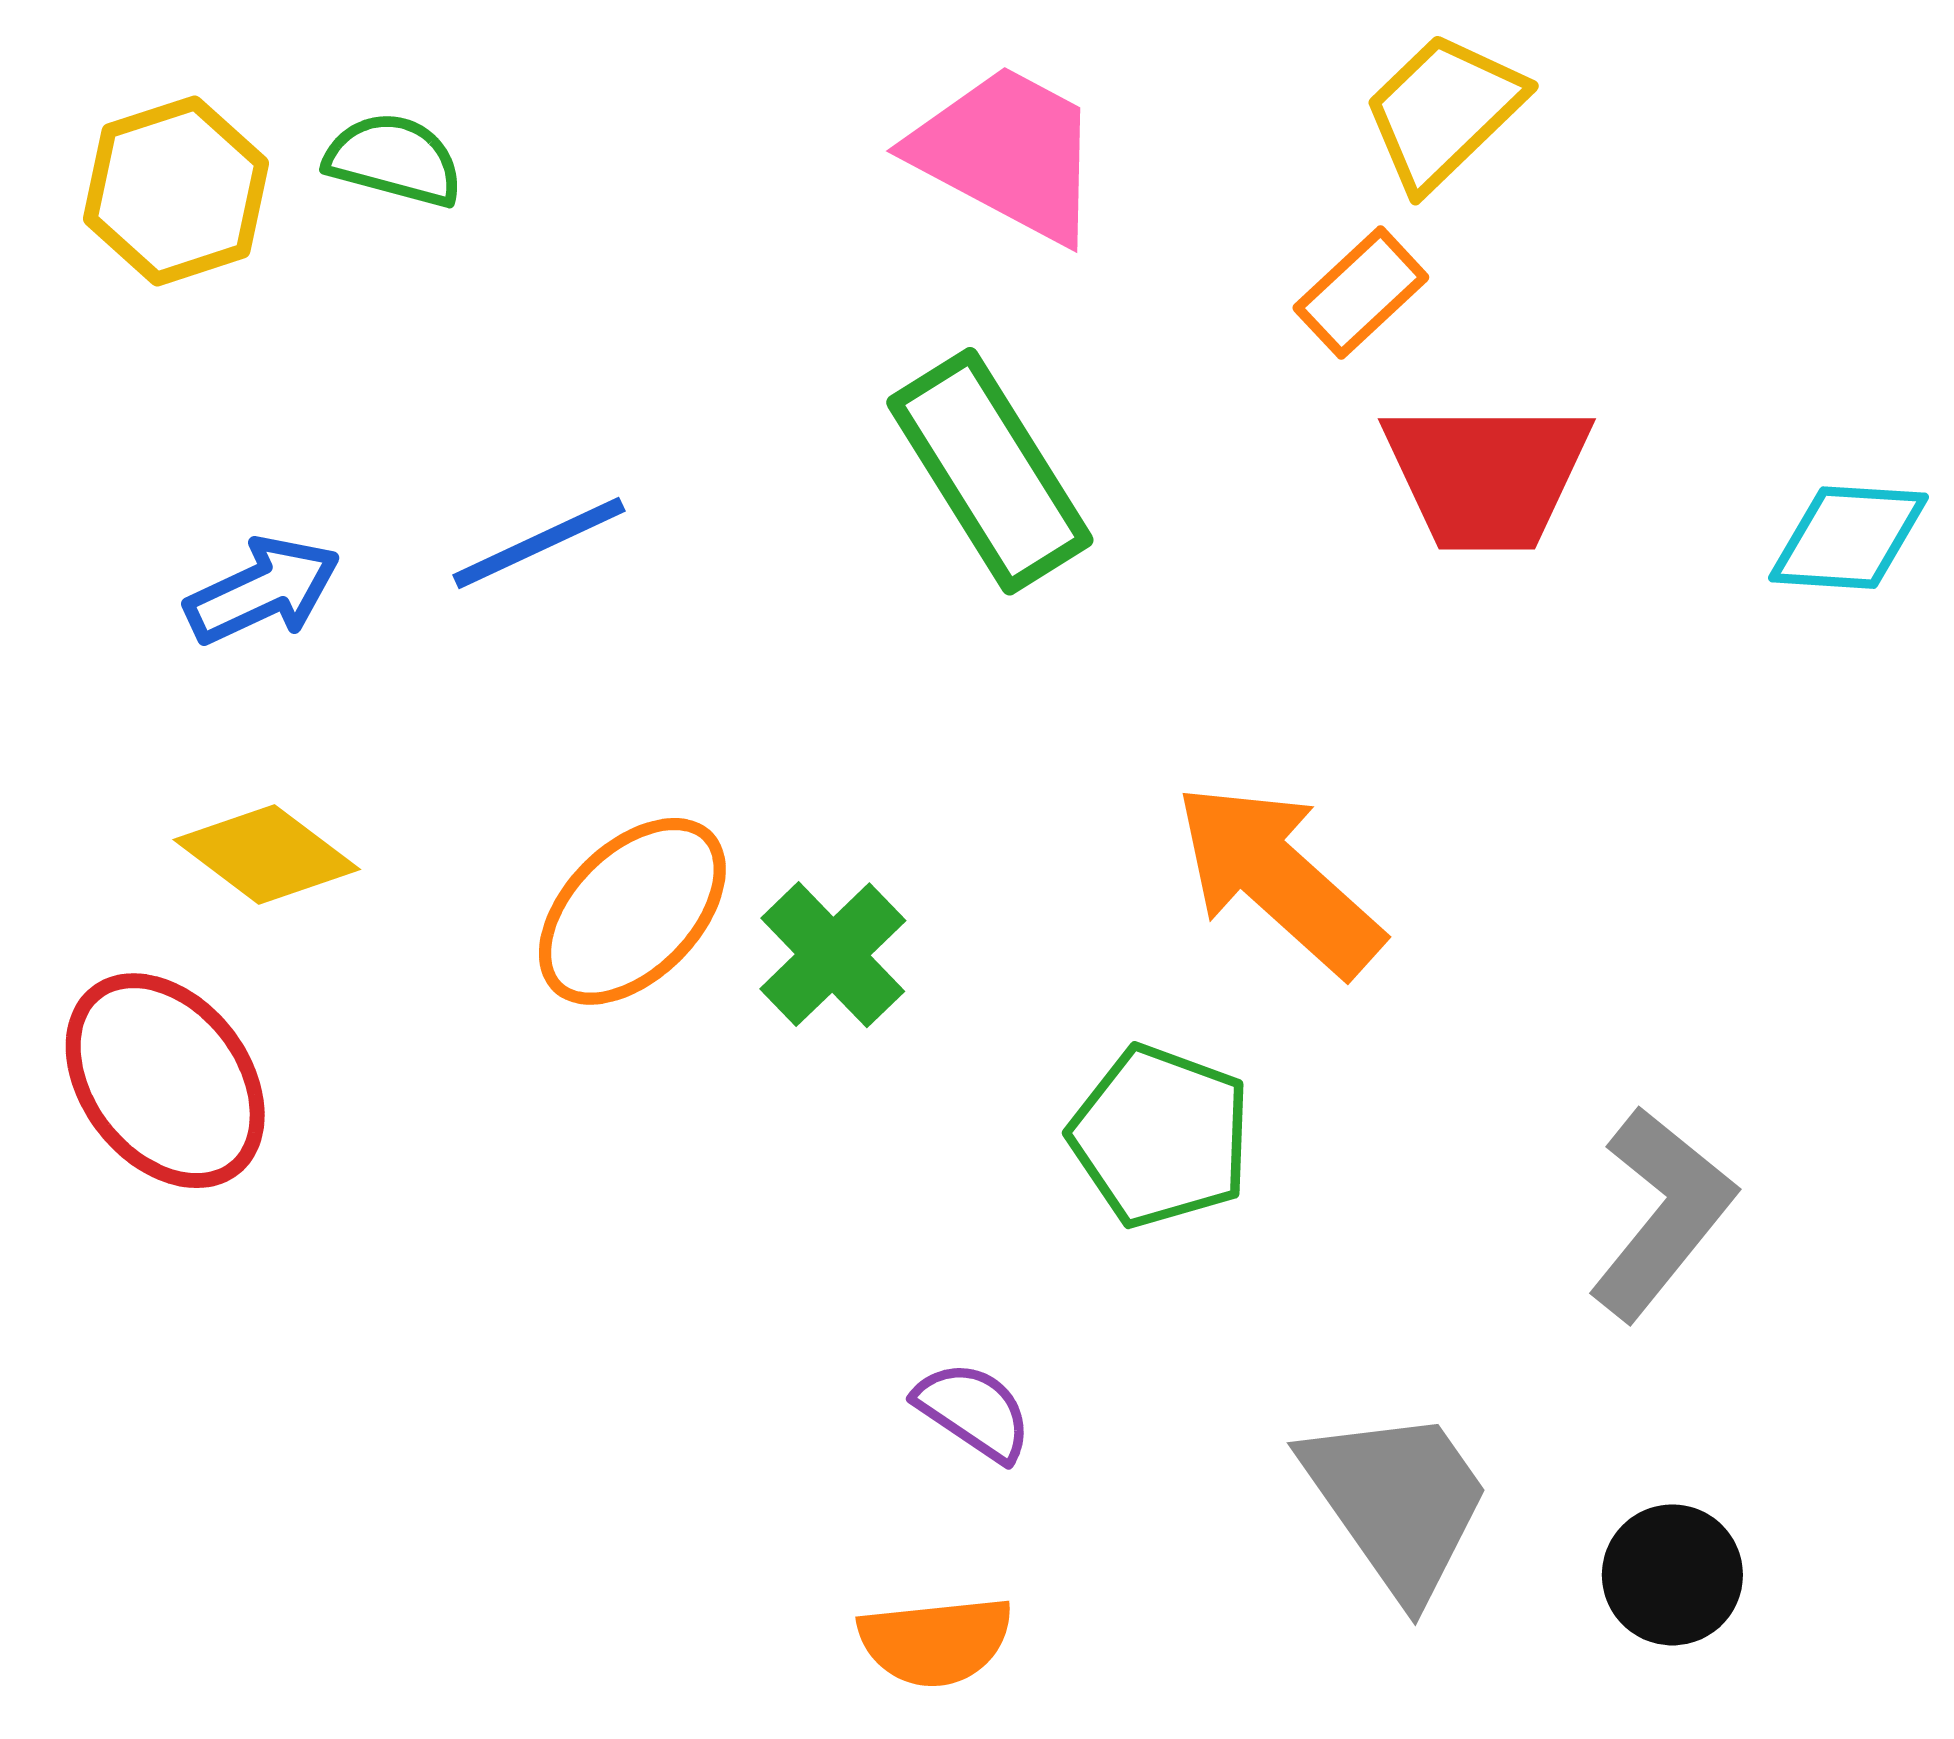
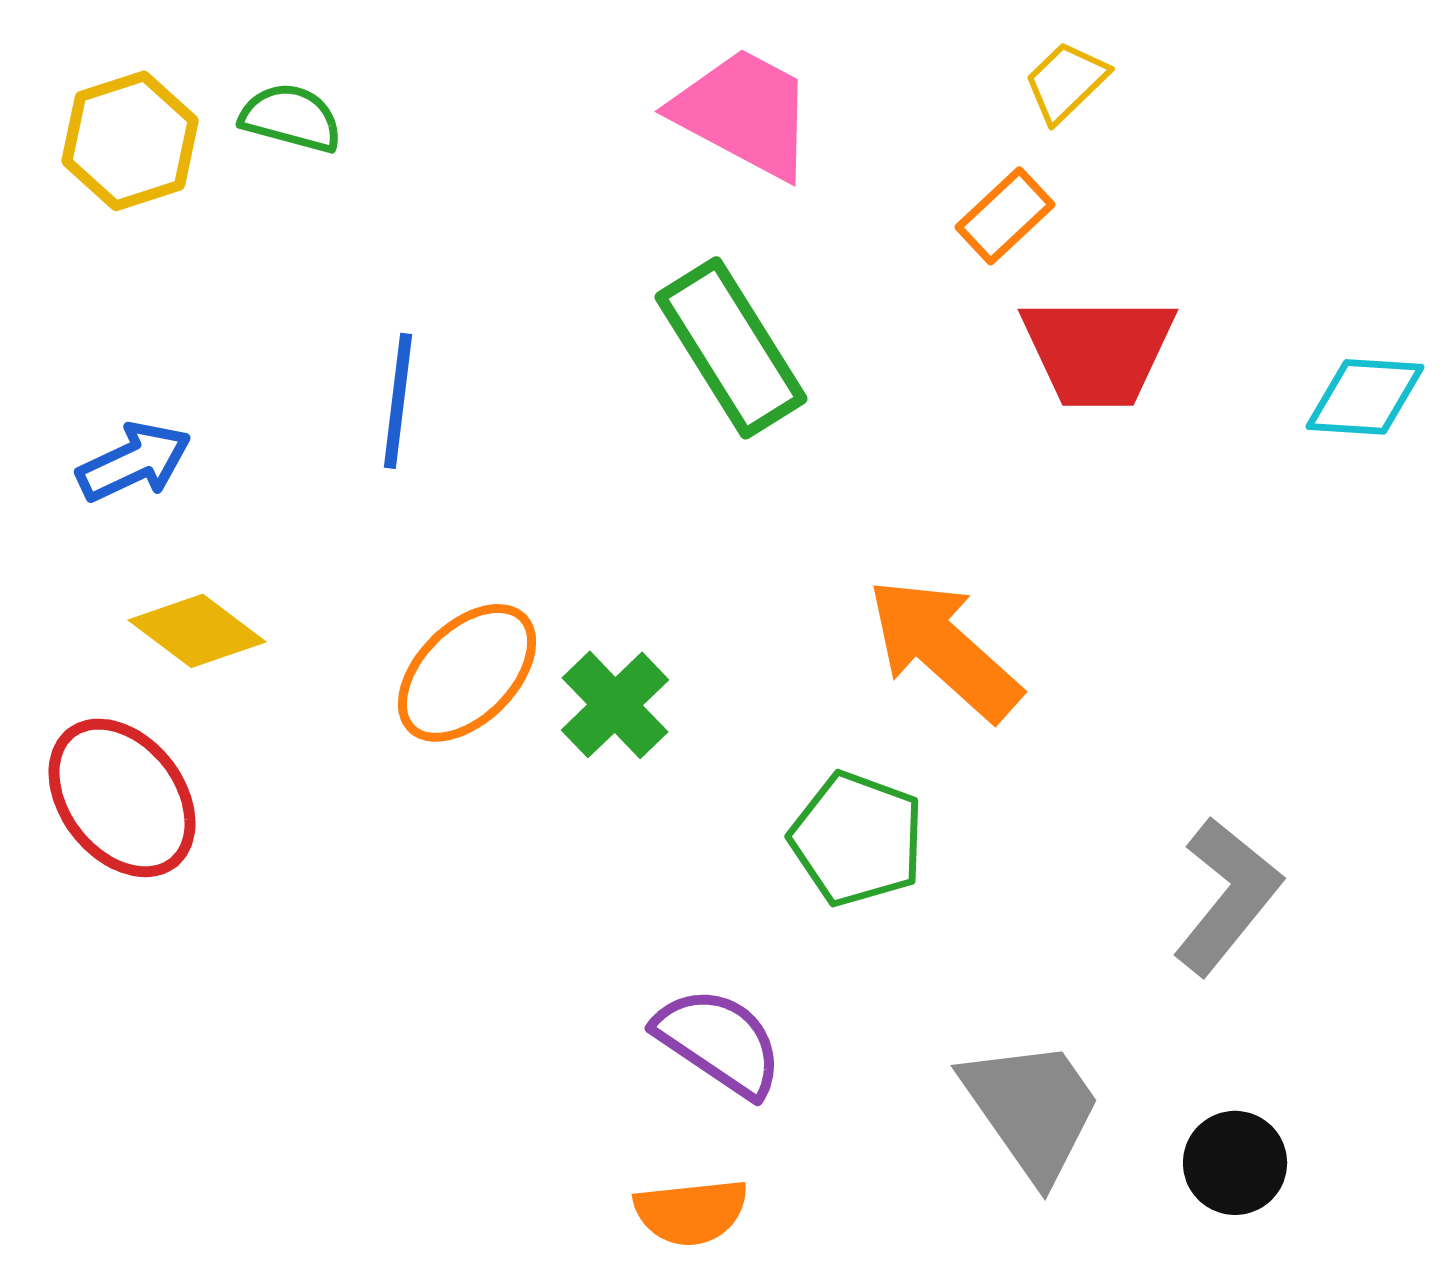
yellow trapezoid: (1444, 111) -> (1066, 82), size x0.7
blue line: (539, 543) -> (398, 401), turned -58
blue arrow: (263, 590) -> (134, 462), moved
purple semicircle: (974, 1411) -> (719, 1042), size x1.5

